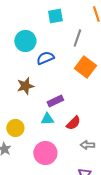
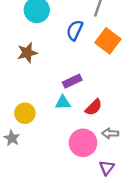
blue semicircle: (45, 58) -> (75, 30), moved, turned -42
brown star: (25, 86) -> (27, 53), moved
pink circle: (45, 153) -> (83, 143), moved

